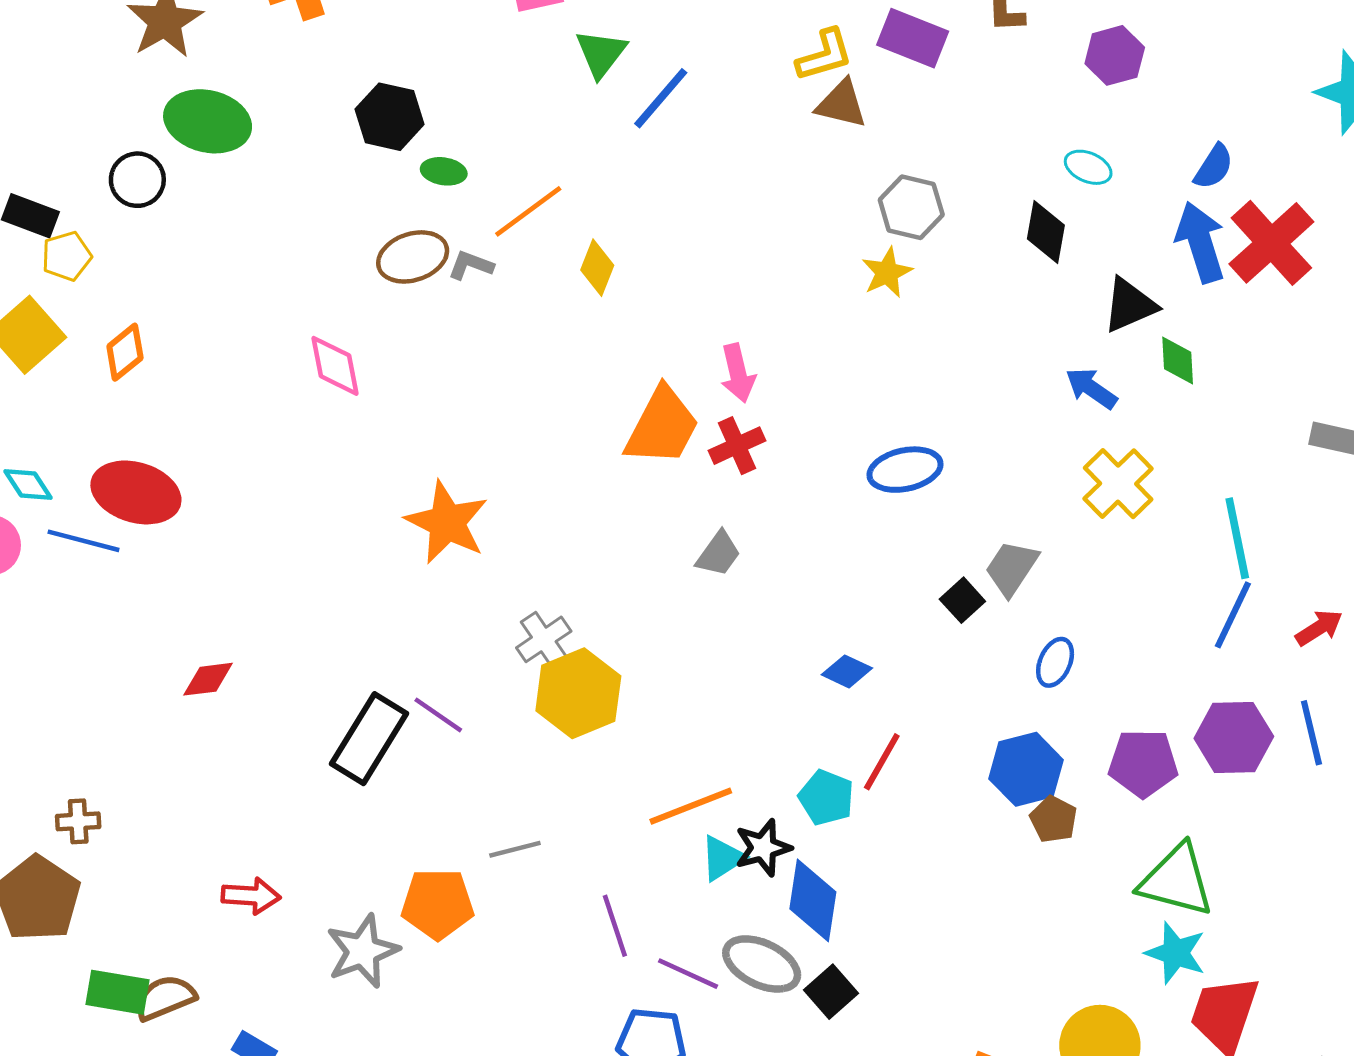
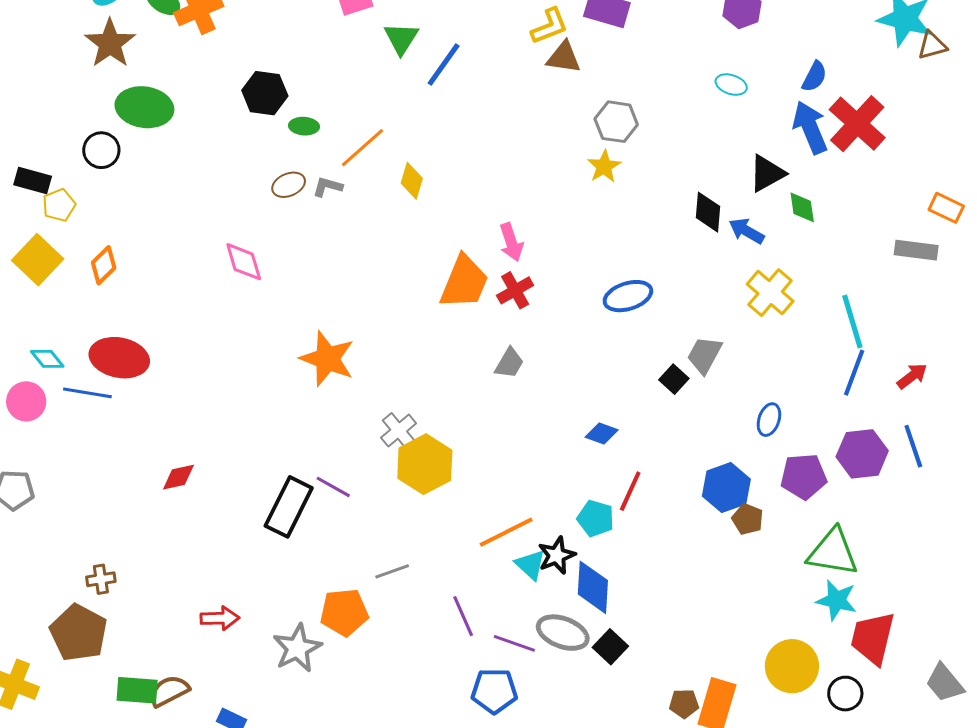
black diamond: (1046, 232) -> (708, 212), moved
brown ellipse: (413, 257) -> (289, 185), size x0.7
blue ellipse: (1055, 662) -> (769, 420), moved
cyan triangle: (722, 858) -> (530, 565), turned -40

